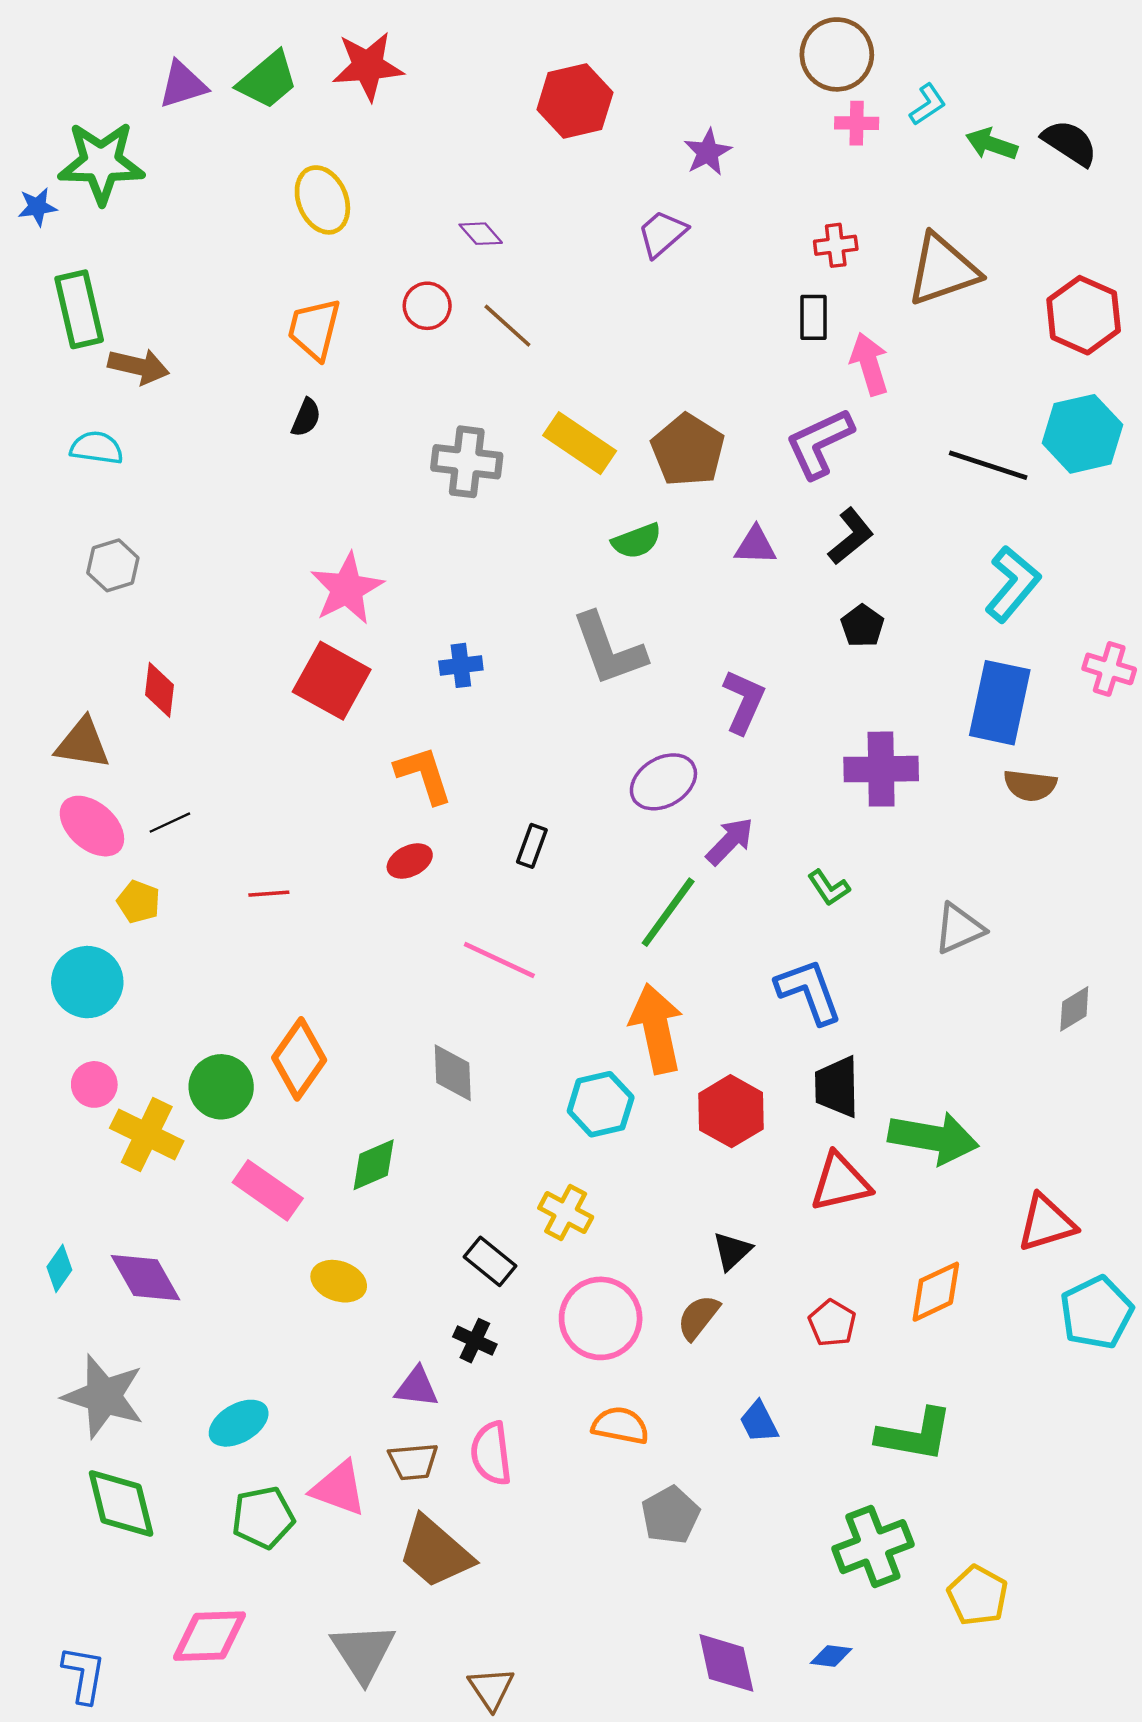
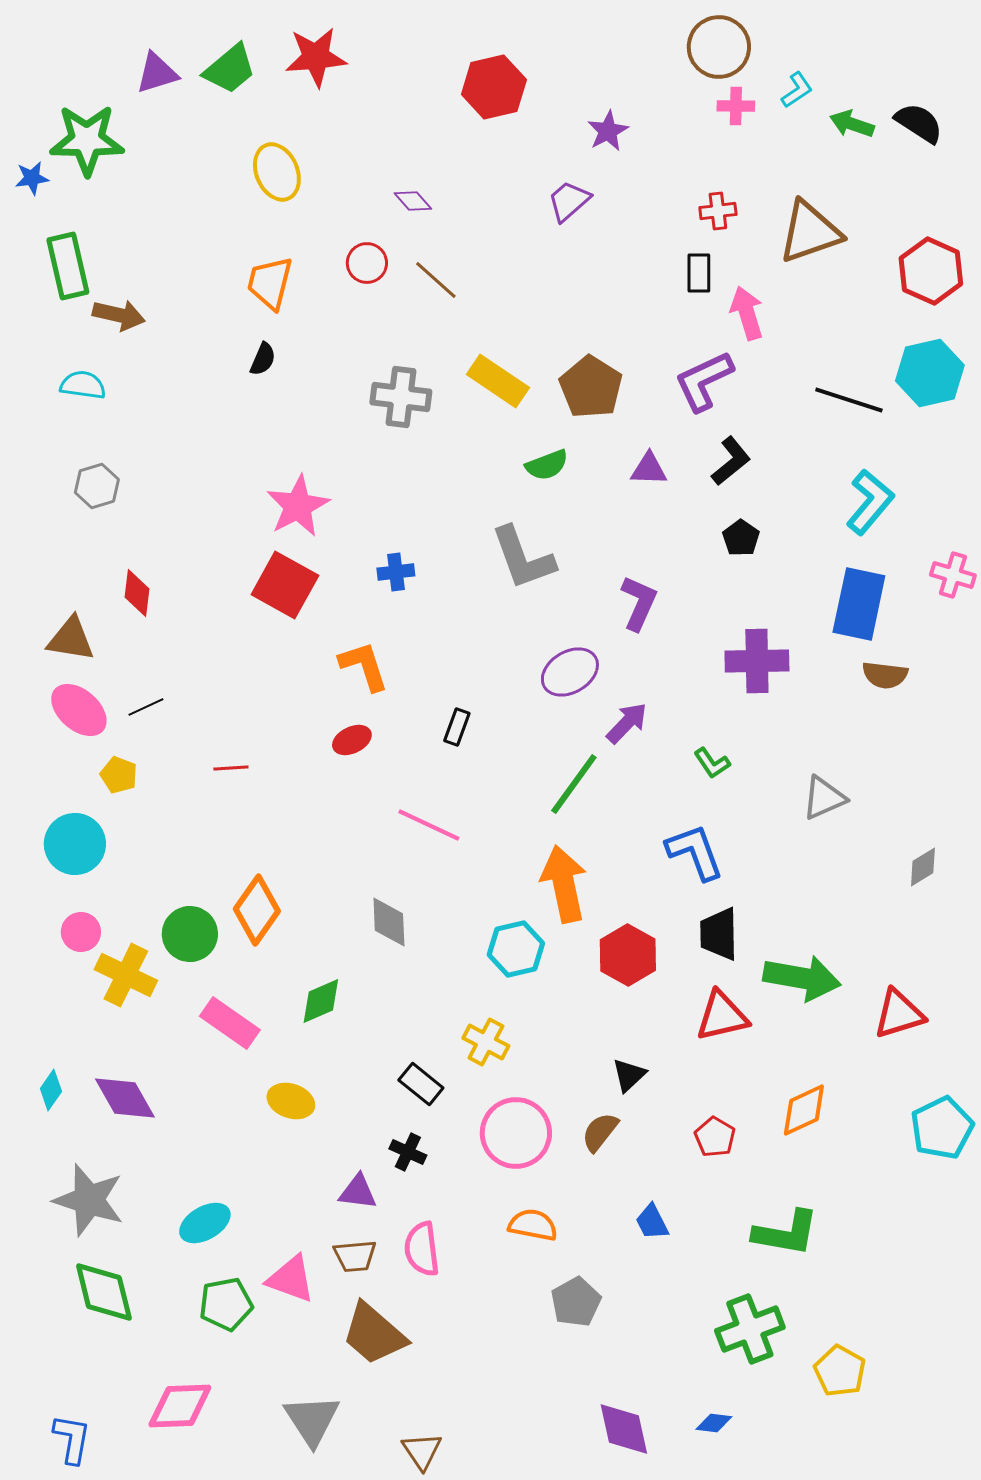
red triangle: (1046, 1223) -> (899, 1014), moved

